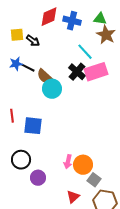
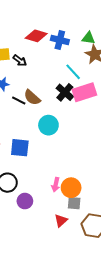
red diamond: (49, 17) -> (36, 36), turned 40
black line: (28, 68) -> (19, 101), moved
cyan circle: (52, 89) -> (48, 125), moved
gray square: (94, 180) -> (74, 203), moved, turned -32

